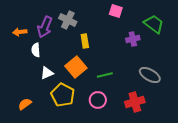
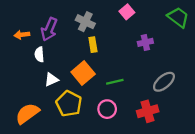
pink square: (116, 11) -> (127, 12), turned 32
gray cross: (68, 20) -> (85, 22), moved
green trapezoid: (154, 24) -> (178, 17), moved
gray ellipse: (150, 75) -> (164, 82), turned -70
orange semicircle: (25, 104) -> (27, 113), size x1.6

